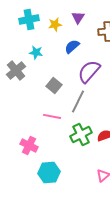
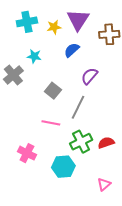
purple triangle: (78, 17) -> (78, 20), size x1.6
purple semicircle: (89, 71) -> (89, 76), size x0.7
cyan hexagon: (49, 172) -> (63, 167), moved

